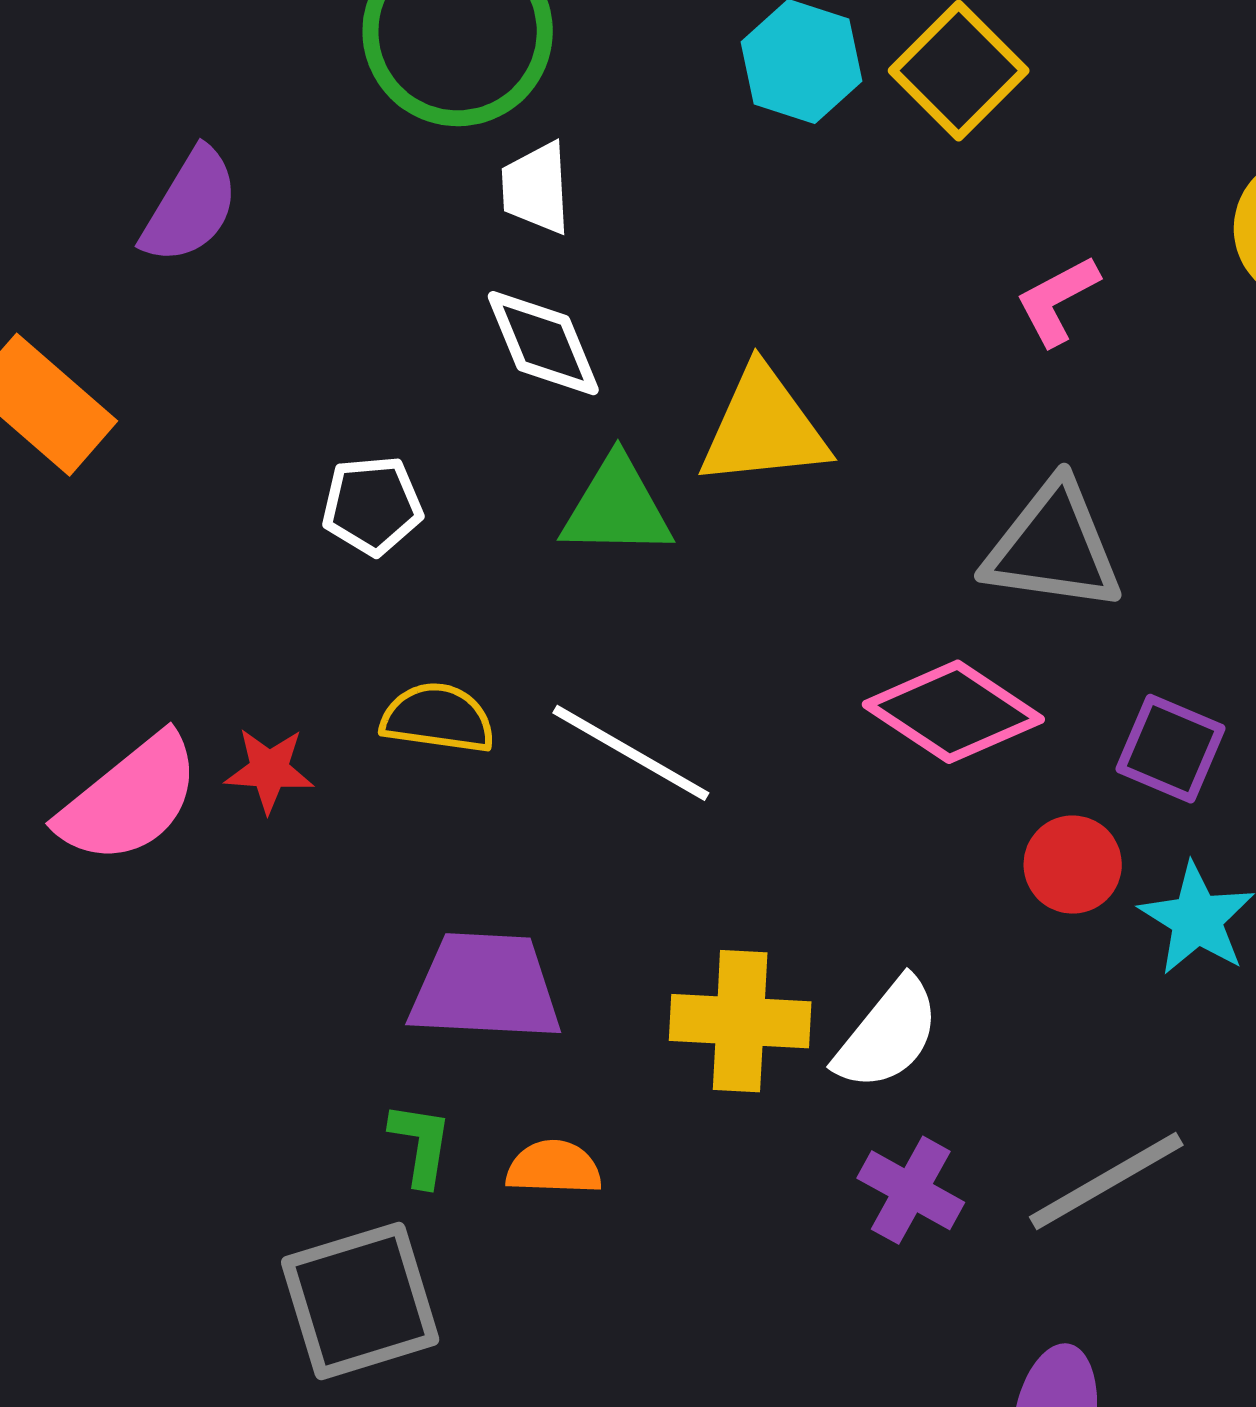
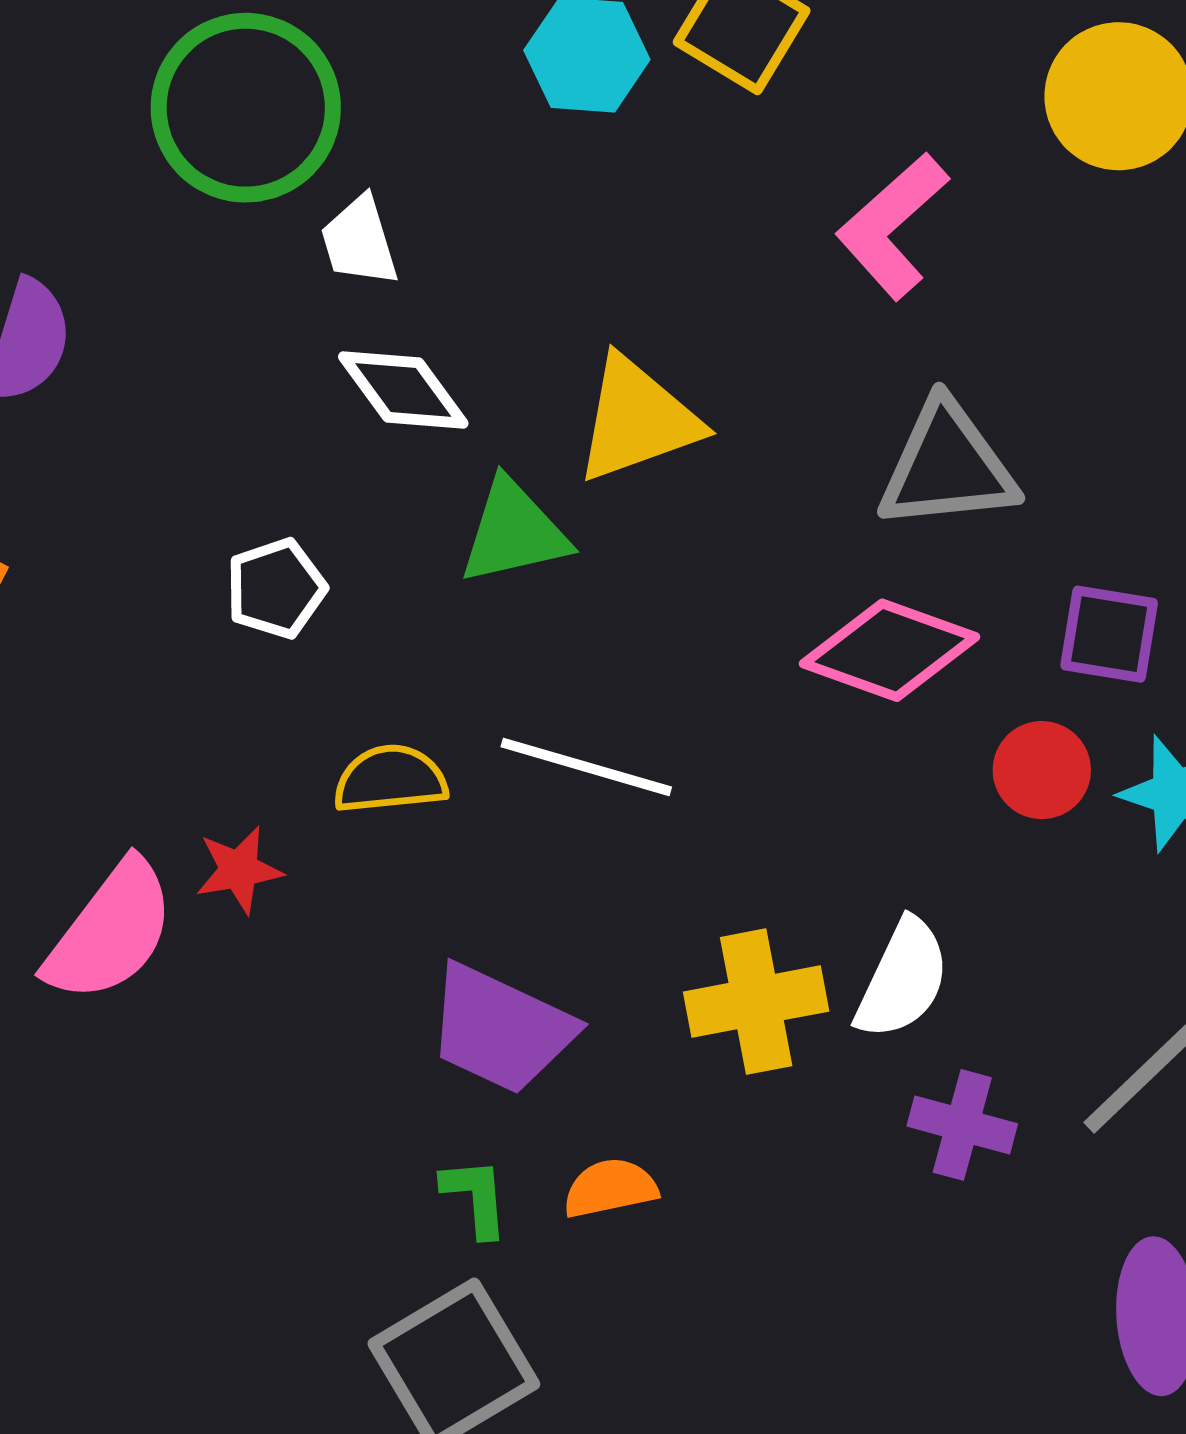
pink L-shape: (1057, 300) -> (892, 226), size x1.5
purple trapezoid: (485, 987) -> (501, 1029), turned -144

